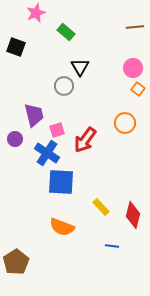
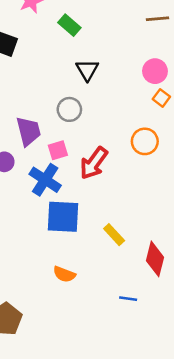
gray circle: (64, 86) -> (69, 109), moved
yellow rectangle: (101, 207) -> (114, 235), moved
orange semicircle: (62, 227) -> (64, 274), size x0.7

